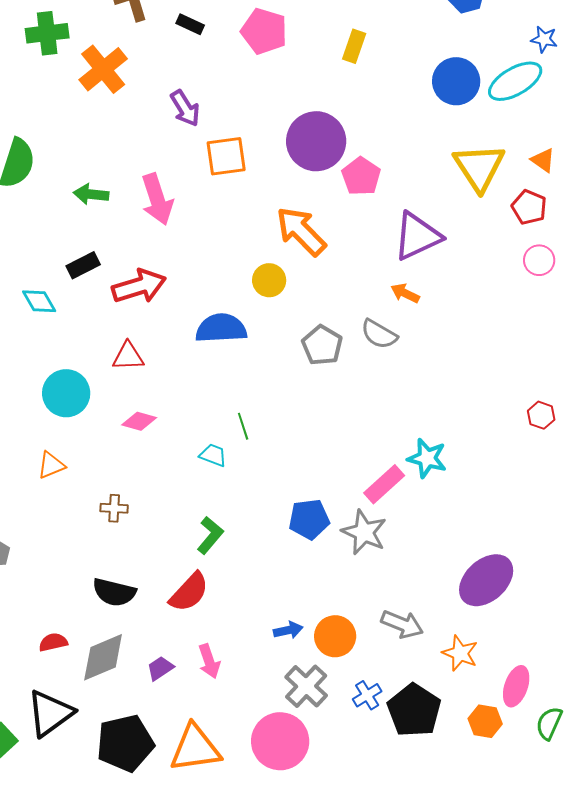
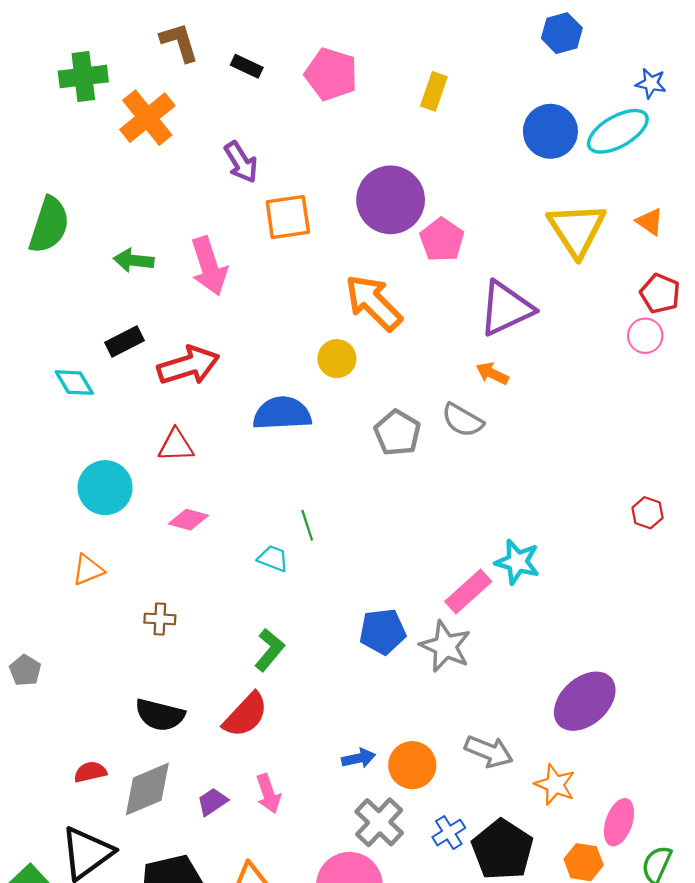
red pentagon: (529, 207) -> (660, 293), moved

